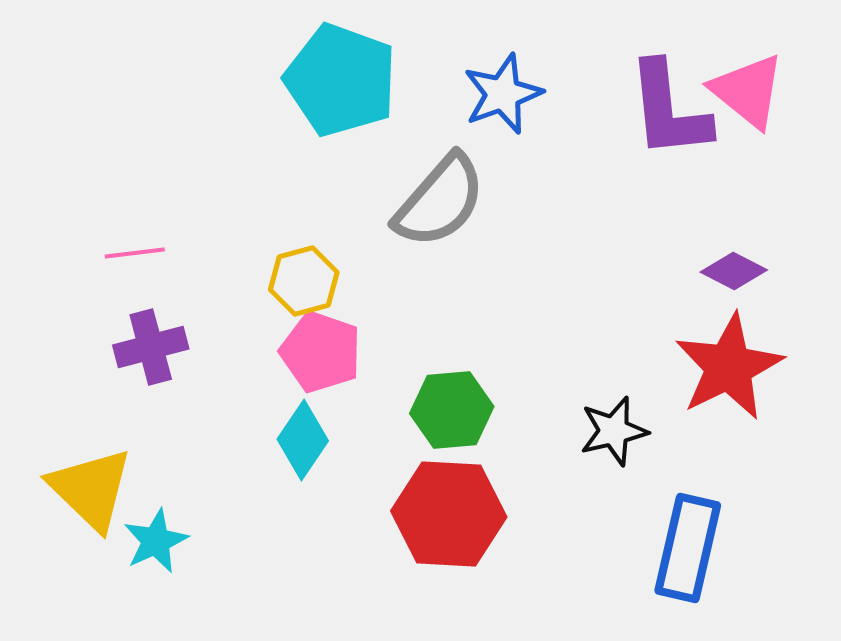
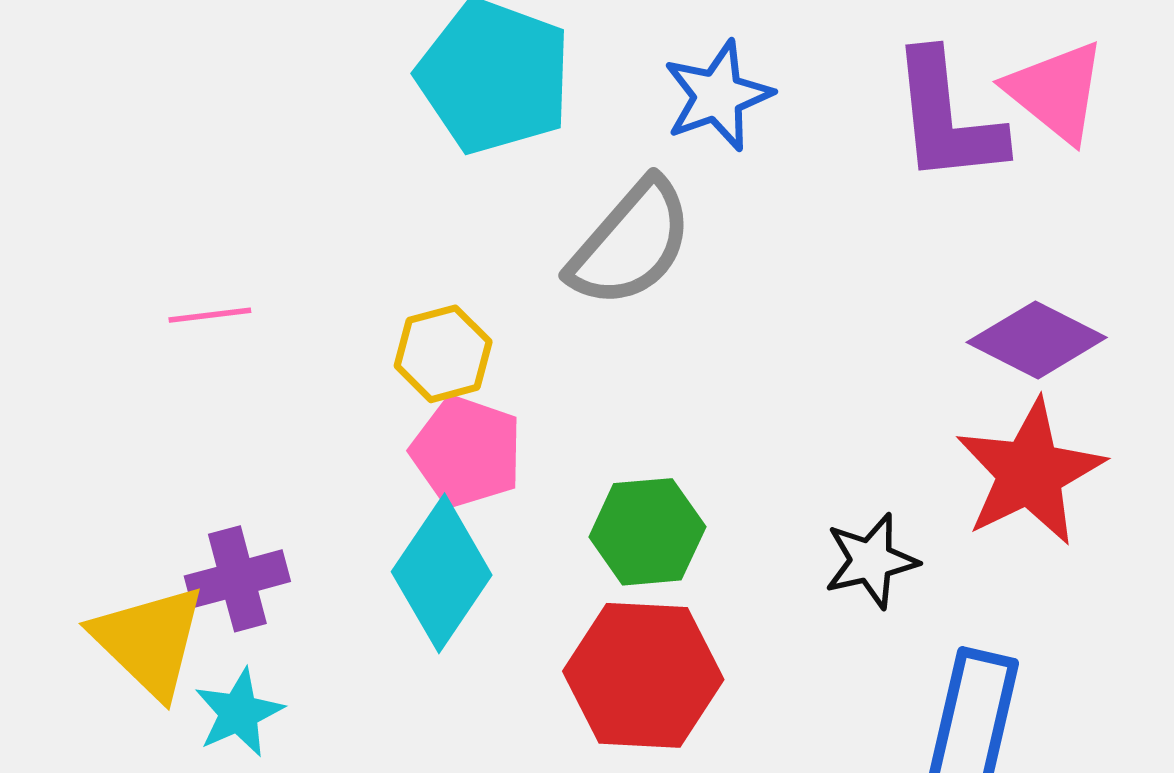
purple diamond: (734, 271) -> (1037, 340), size x1.5
purple cross: (151, 347) -> (237, 579), moved
cyan diamond: (303, 440) -> (442, 573), size x1.4

